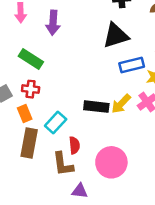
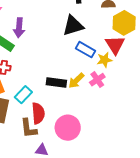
purple arrow: (53, 23) -> (19, 28), moved
blue rectangle: (132, 65) -> (85, 50), turned 42
red semicircle: (74, 145) -> (38, 113), size x1.5

